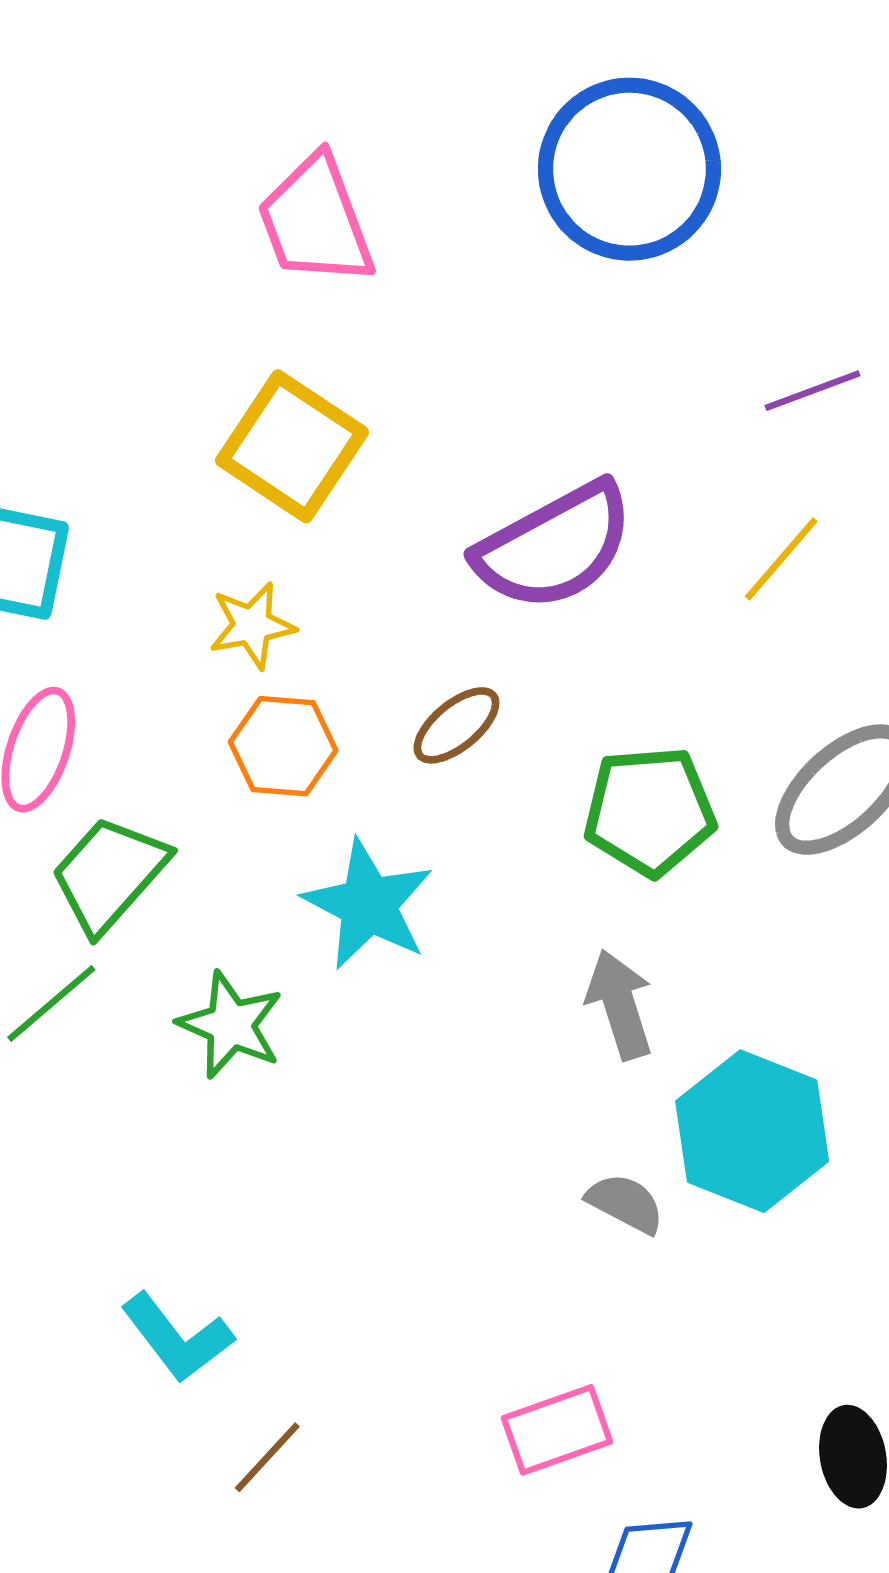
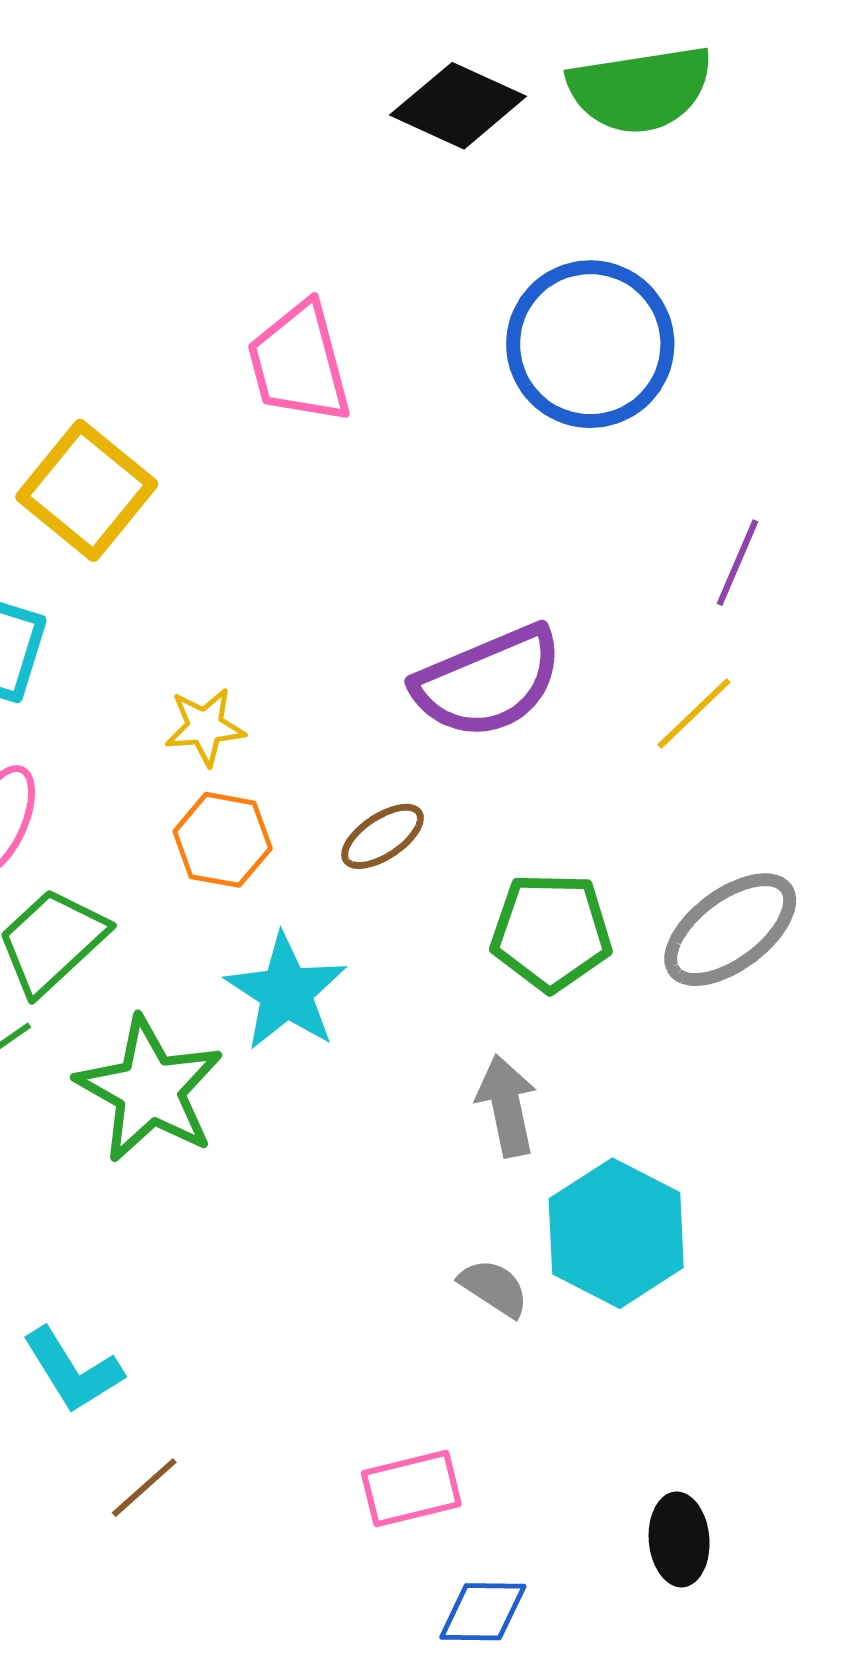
purple line: (812, 391) -> (737, 563), turned -52
yellow square: (292, 446) -> (87, 490), moved
green star: (231, 1025) -> (150, 1090), size x1.5

